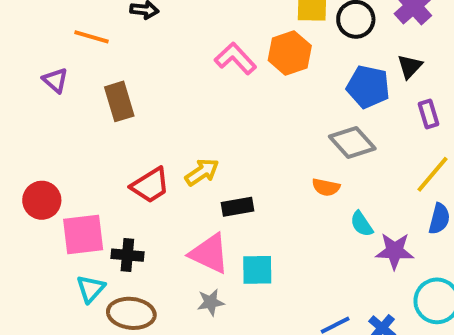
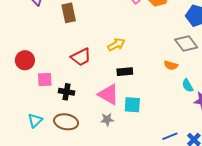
yellow arrow: (202, 172) -> (116, 45), moved
pink square: (83, 235) -> (45, 80), size x0.7
cyan triangle: (91, 289) -> (35, 120), moved

